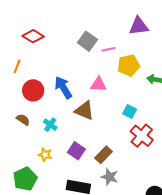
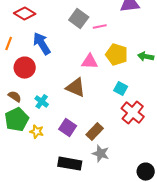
yellow pentagon: (129, 65) -> (117, 55), moved, turned 30
blue arrow: (63, 87) -> (42, 44), moved
green pentagon: (25, 179) -> (17, 120), moved

